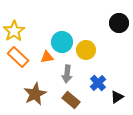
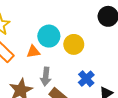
gray arrow: (67, 74) -> (46, 77), moved

